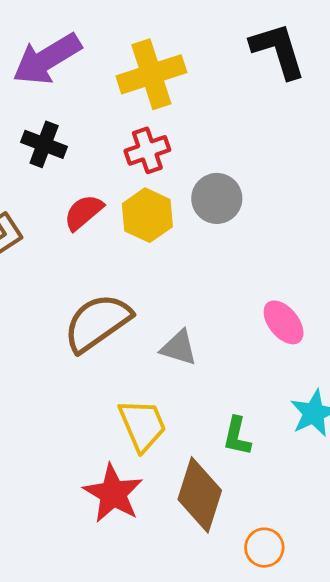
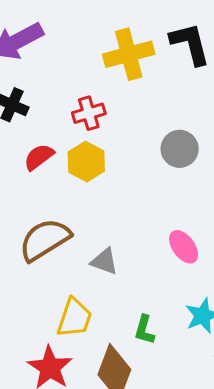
yellow cross: (151, 74) -> (129, 54), moved
gray circle: (217, 198) -> (180, 149), moved
yellow trapezoid: (142, 425) -> (74, 318), turned 39

